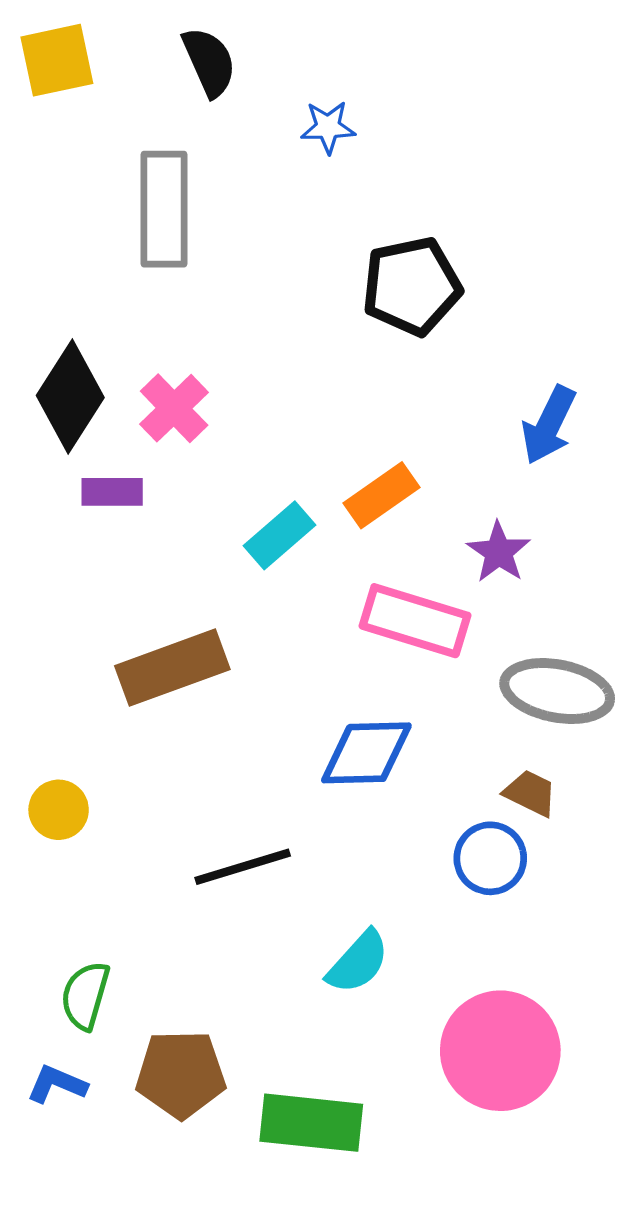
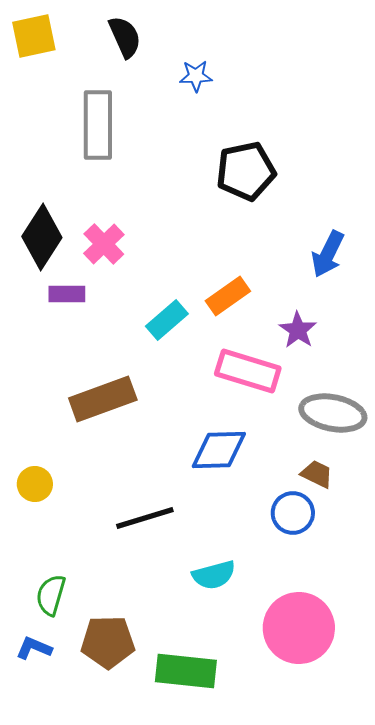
cyan semicircle: (358, 962) -> (214, 575), turned 33

